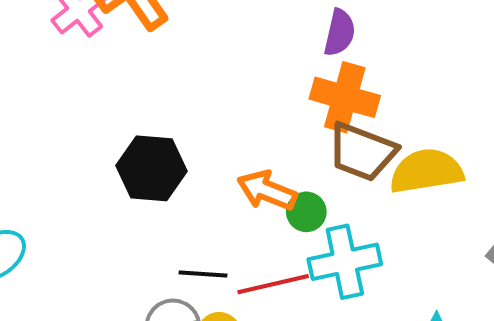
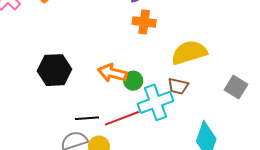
orange cross: (345, 97) -> (144, 22), size x0.7
brown trapezoid: (362, 152) -> (178, 86), moved, size x0.6

